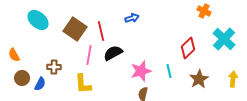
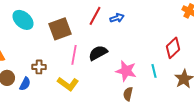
brown square: (75, 29) -> (60, 29), turned 35
red line: (101, 31) -> (95, 16), moved, turned 42
pink star: (141, 71) -> (126, 71), turned 30
yellow L-shape: (83, 84) -> (68, 84), turned -50

